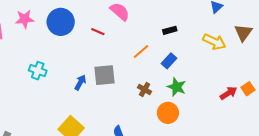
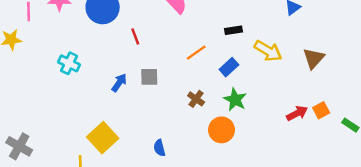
red line: (98, 32) -> (135, 36), moved, turned 40
brown triangle: (243, 33) -> (314, 58), moved
yellow arrow: (214, 42) -> (268, 51), moved
gray square: (104, 75) -> (149, 77), size x0.7

